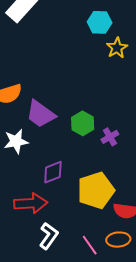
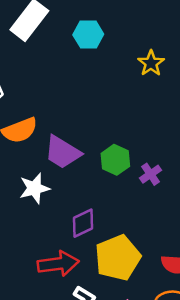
cyan hexagon: (100, 22) -> (88, 35), moved
yellow pentagon: (96, 190) -> (118, 258), moved

